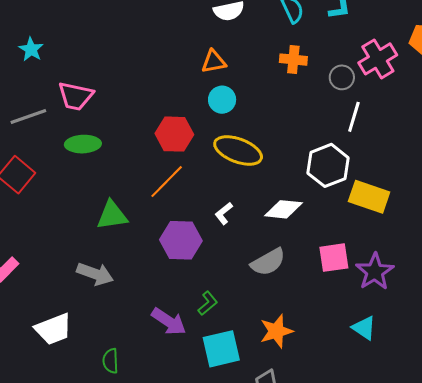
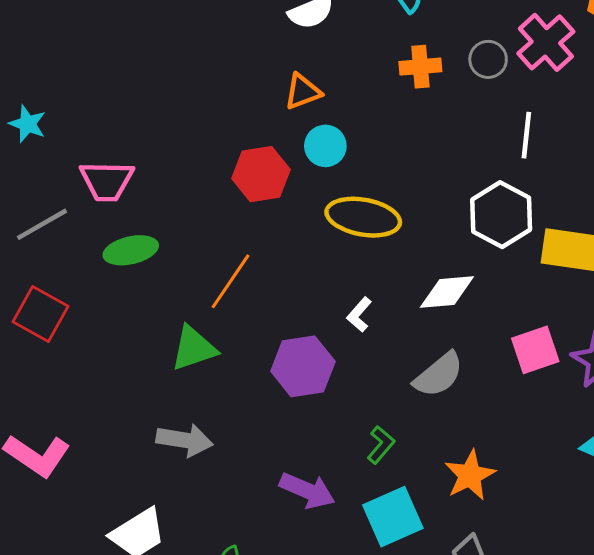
gray circle: (342, 77) -> (488, 59), moved
red hexagon: (174, 134) -> (261, 174), moved
orange line: (167, 182) -> (230, 281), moved
green L-shape: (208, 303) -> (381, 445), moved

